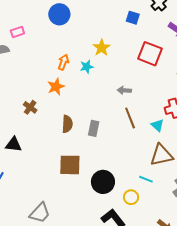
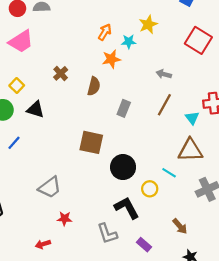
orange star: (56, 87) -> (111, 59), moved
brown line: (130, 118) -> (164, 105), turned 40
brown semicircle: (67, 124) -> (94, 86), moved

